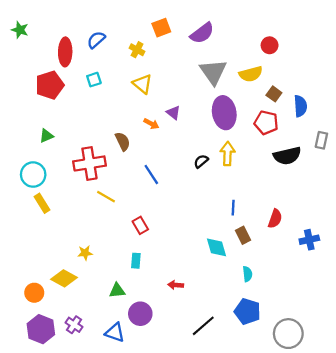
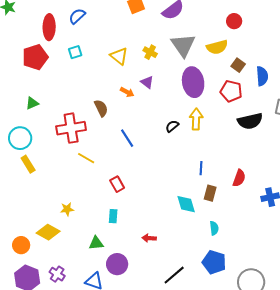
yellow cross: (137, 50) -> (150, 52), moved
brown rectangle: (243, 235) -> (210, 193), turned 42

